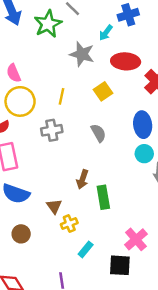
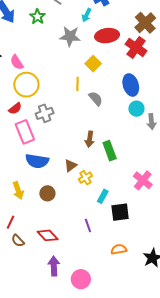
green star: (48, 24) -> (37, 17), size x0.7
yellow line: (62, 96) -> (78, 84), moved
gray cross: (52, 130) -> (45, 113), moved
brown triangle: (54, 206) -> (70, 166), turned 40
black square: (120, 265) -> (120, 212), moved

